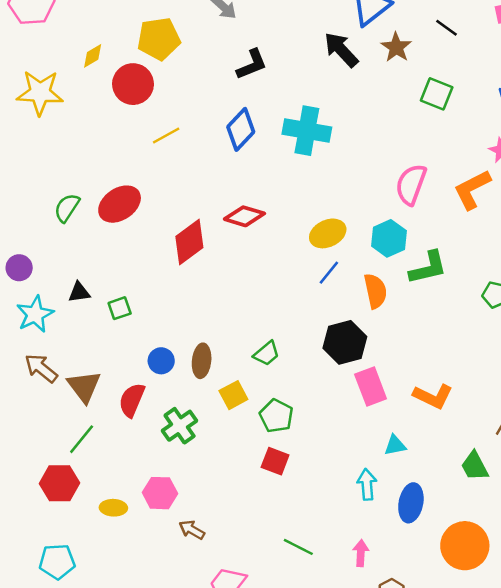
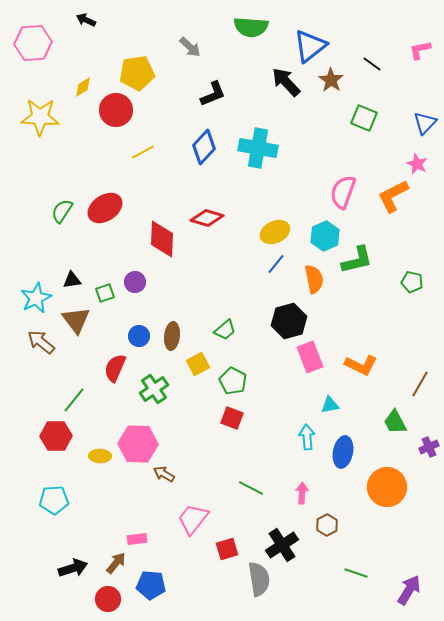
red diamond: (189, 242) -> (162, 239), turned -51
purple circle: (19, 268) -> (135, 282), moved
brown triangle: (84, 387) -> (76, 320), moved
pink hexagon: (160, 493) -> (138, 444), size x1.4

